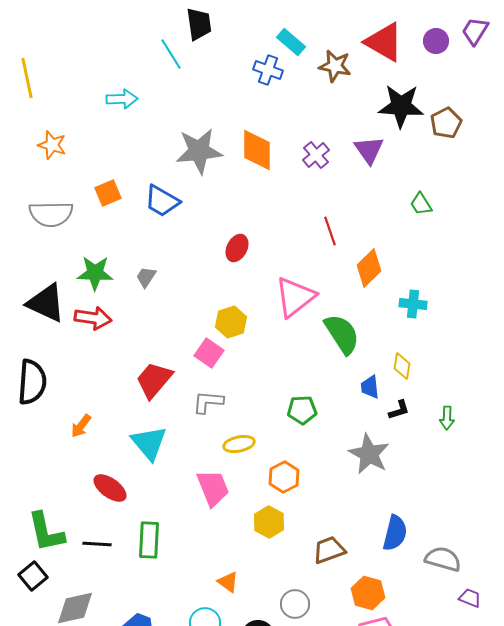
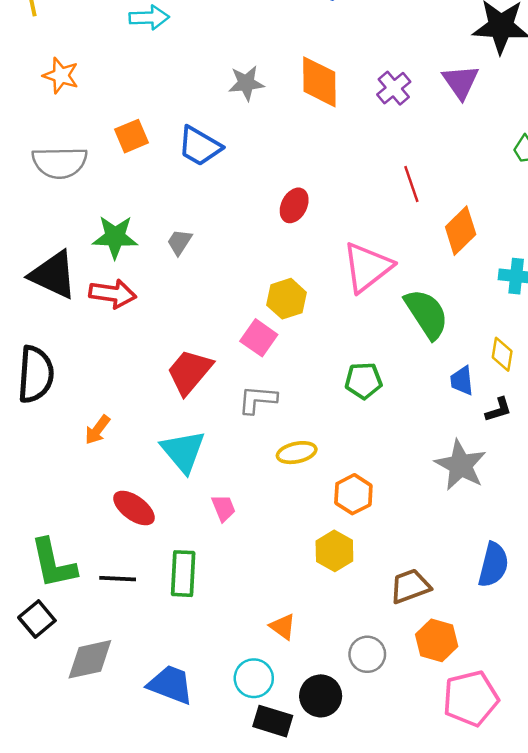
gray star: (199, 151) -> (246, 83), size x0.6
green pentagon: (302, 410) -> (363, 381), moved
pink trapezoid: (213, 488) -> (224, 508), moved, size x0.6
orange hexagon: (368, 593) -> (437, 640), moved

